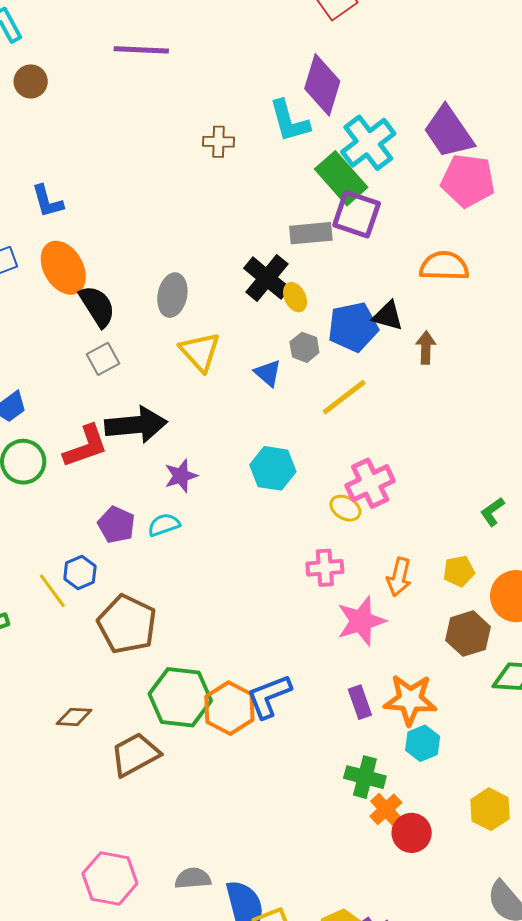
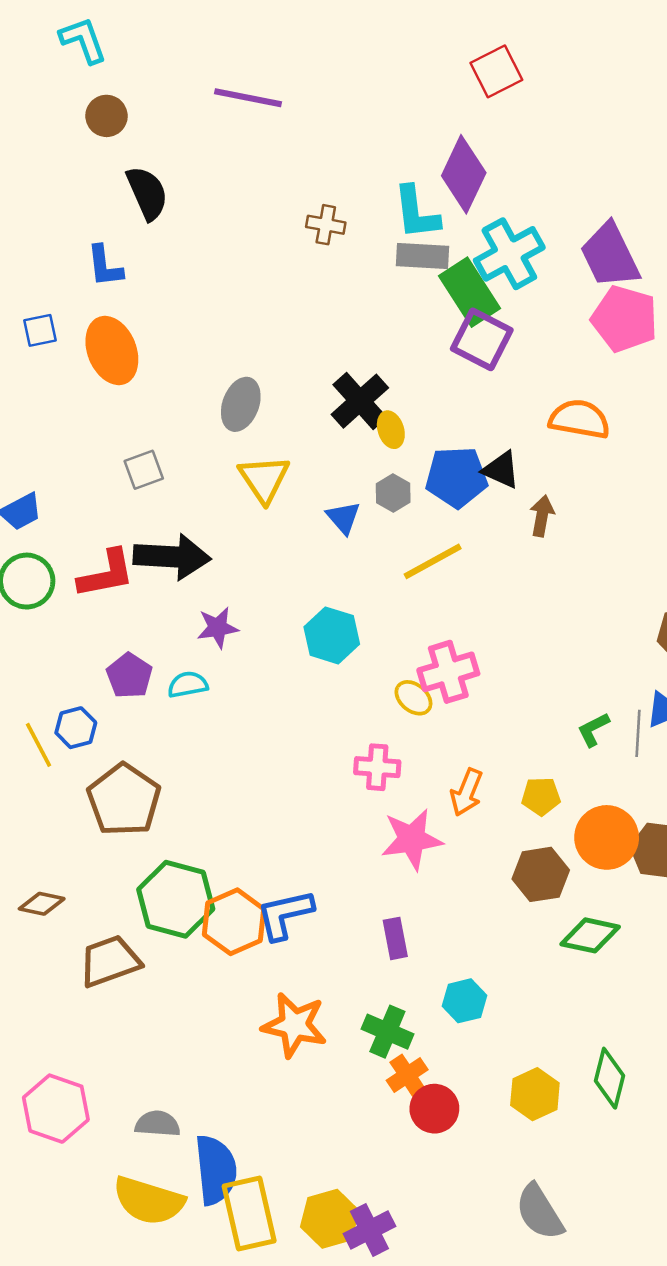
gray rectangle: (311, 233) -> (422, 256), moved
black semicircle: (97, 306) -> (147, 193), moved
orange star: (410, 700) -> (294, 1025), moved

